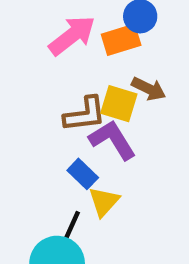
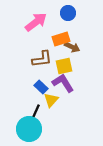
orange rectangle: (121, 40) -> (61, 39), moved
yellow square: (119, 104) -> (64, 66), moved, turned -30
purple L-shape: (112, 140) -> (63, 83), moved

